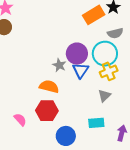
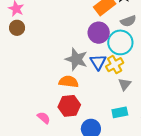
purple circle: (77, 54) -> (99, 33), moved
gray star: (59, 65) -> (76, 59), size x1.6
yellow cross: (109, 71) -> (115, 65), moved

